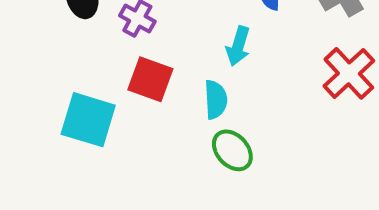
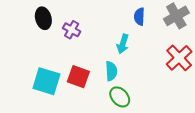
red square: (150, 79) -> (78, 77), moved

